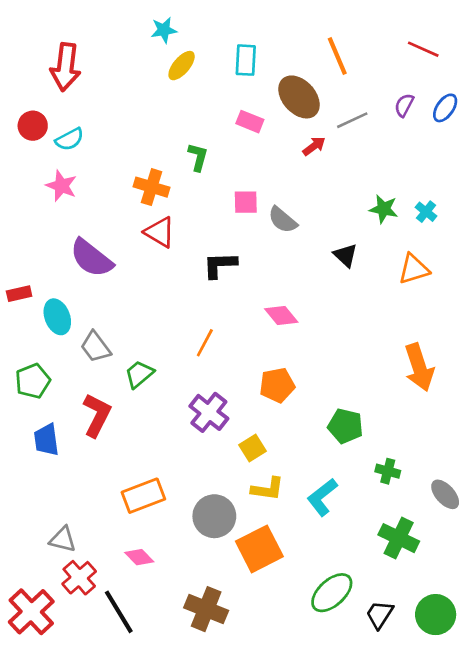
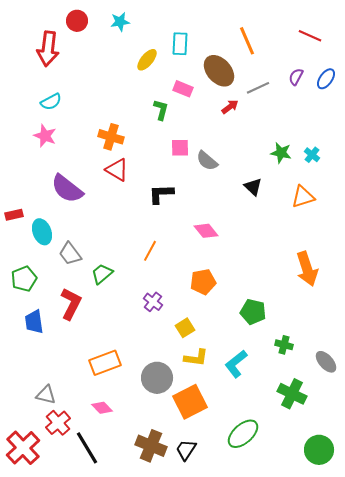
yellow ellipse: (182, 66) -> (147, 60), moved
red circle: (33, 126) -> (77, 21), moved
green L-shape: (198, 157) -> (161, 110), moved
purple cross: (209, 412) -> (153, 302), size x0.7
black trapezoid: (380, 615) -> (186, 450), moved

